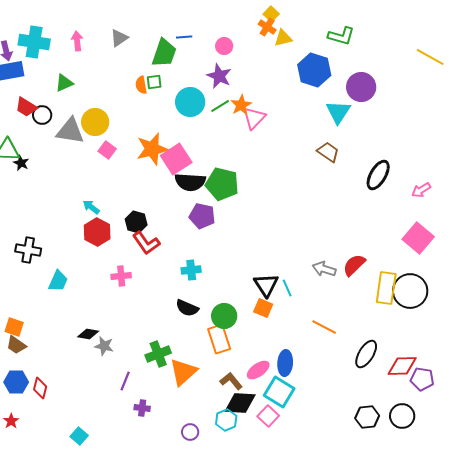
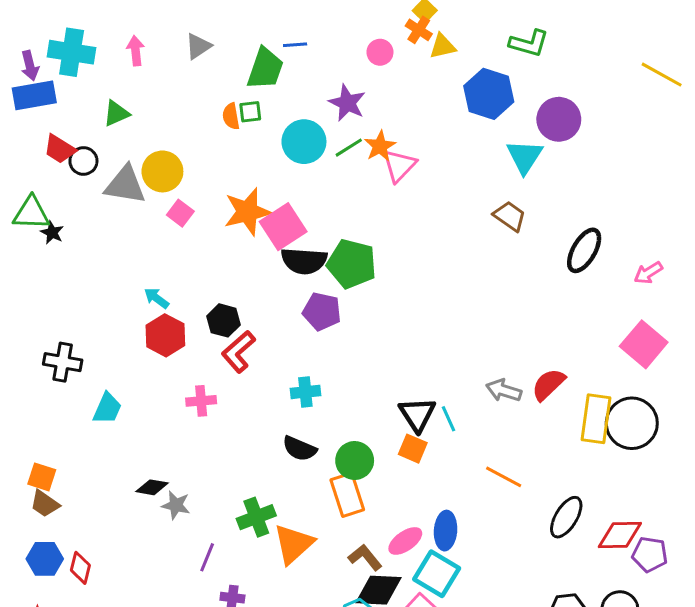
pink circle: (224, 46) -> (380, 52), moved
red L-shape: (146, 243) -> (238, 352), turned 84

